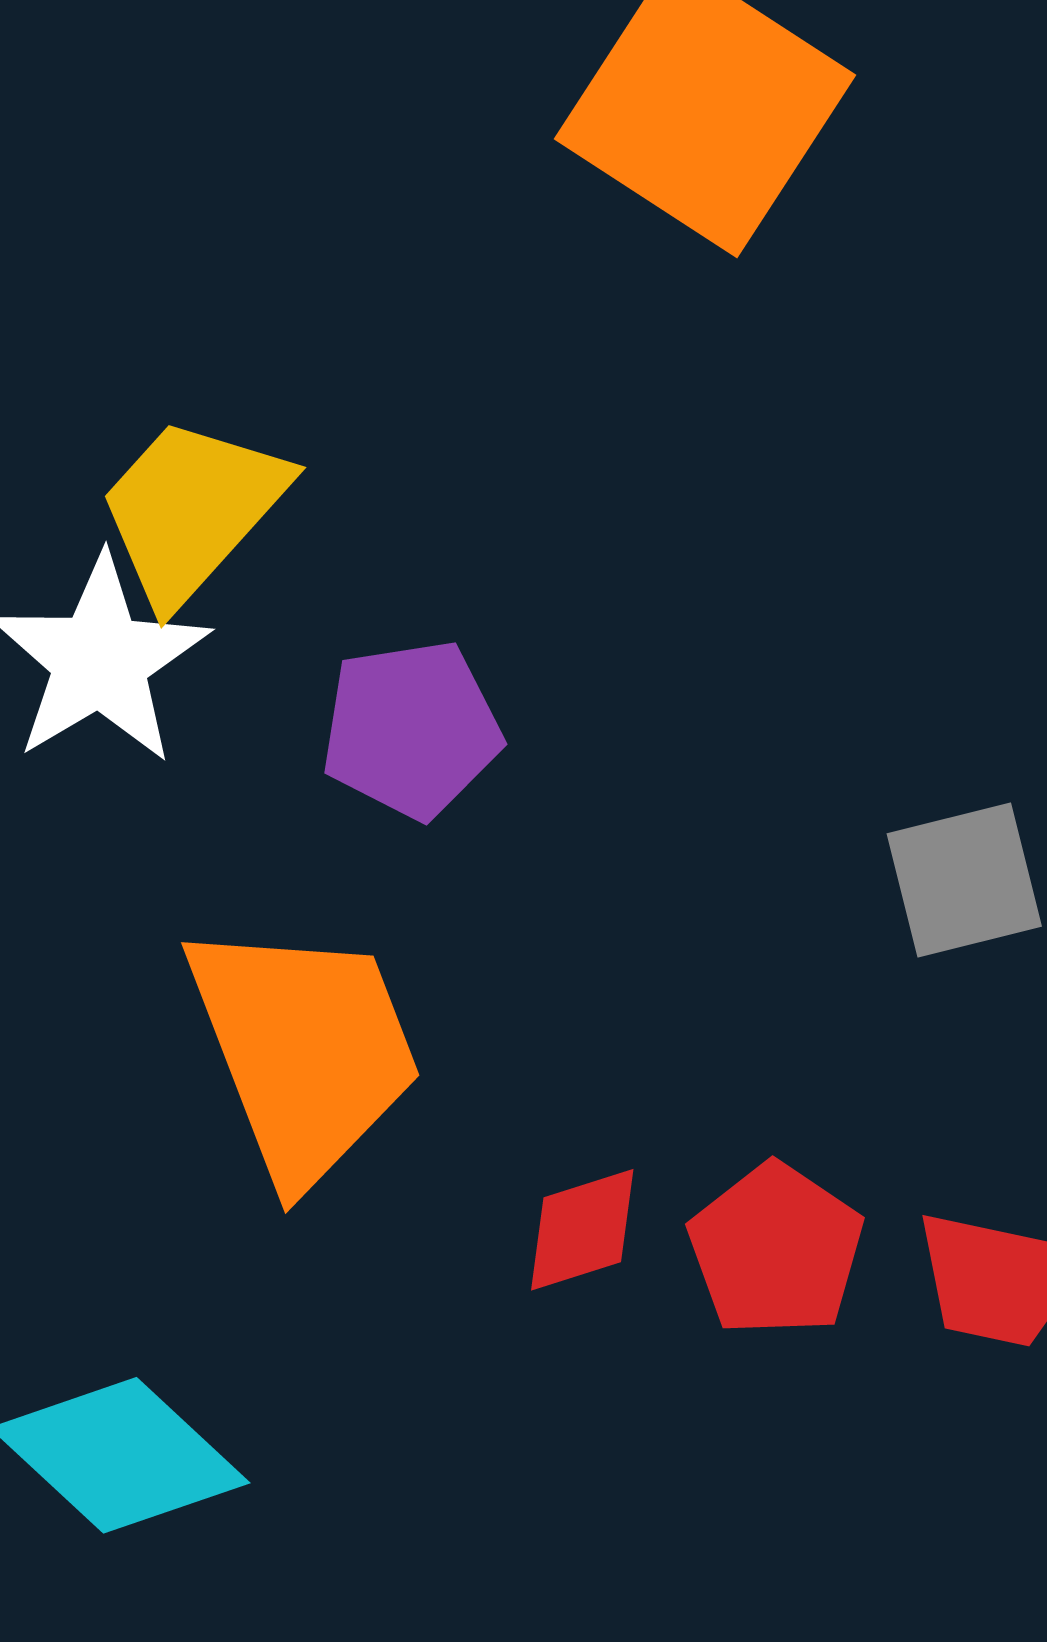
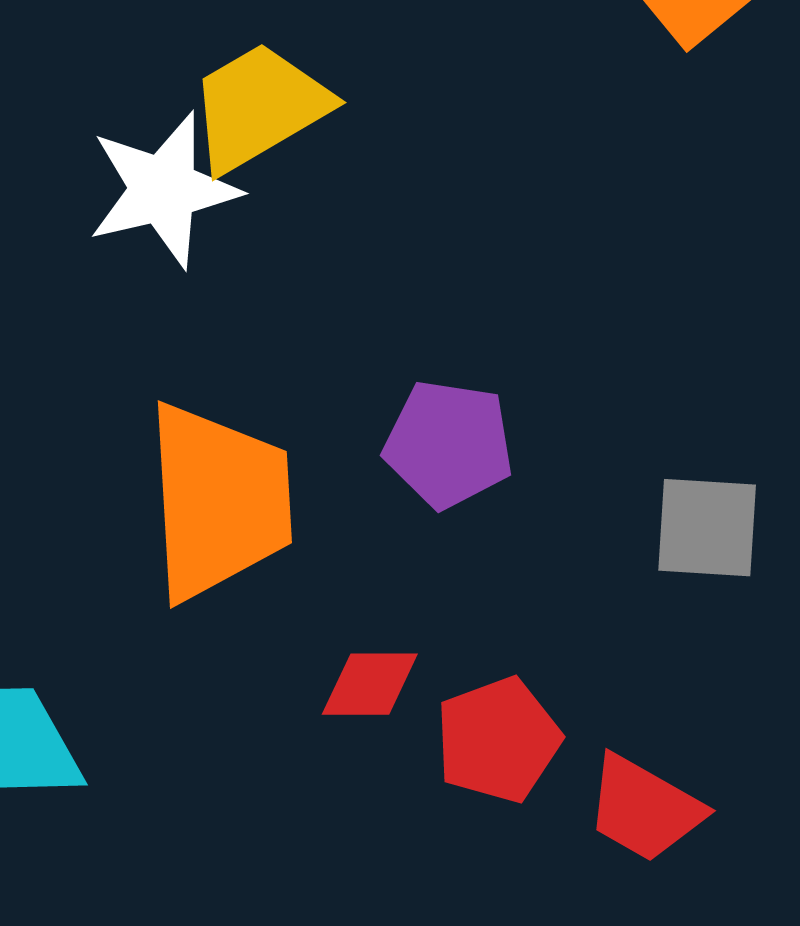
purple pentagon: (411, 729) -> (449, 444), moved

